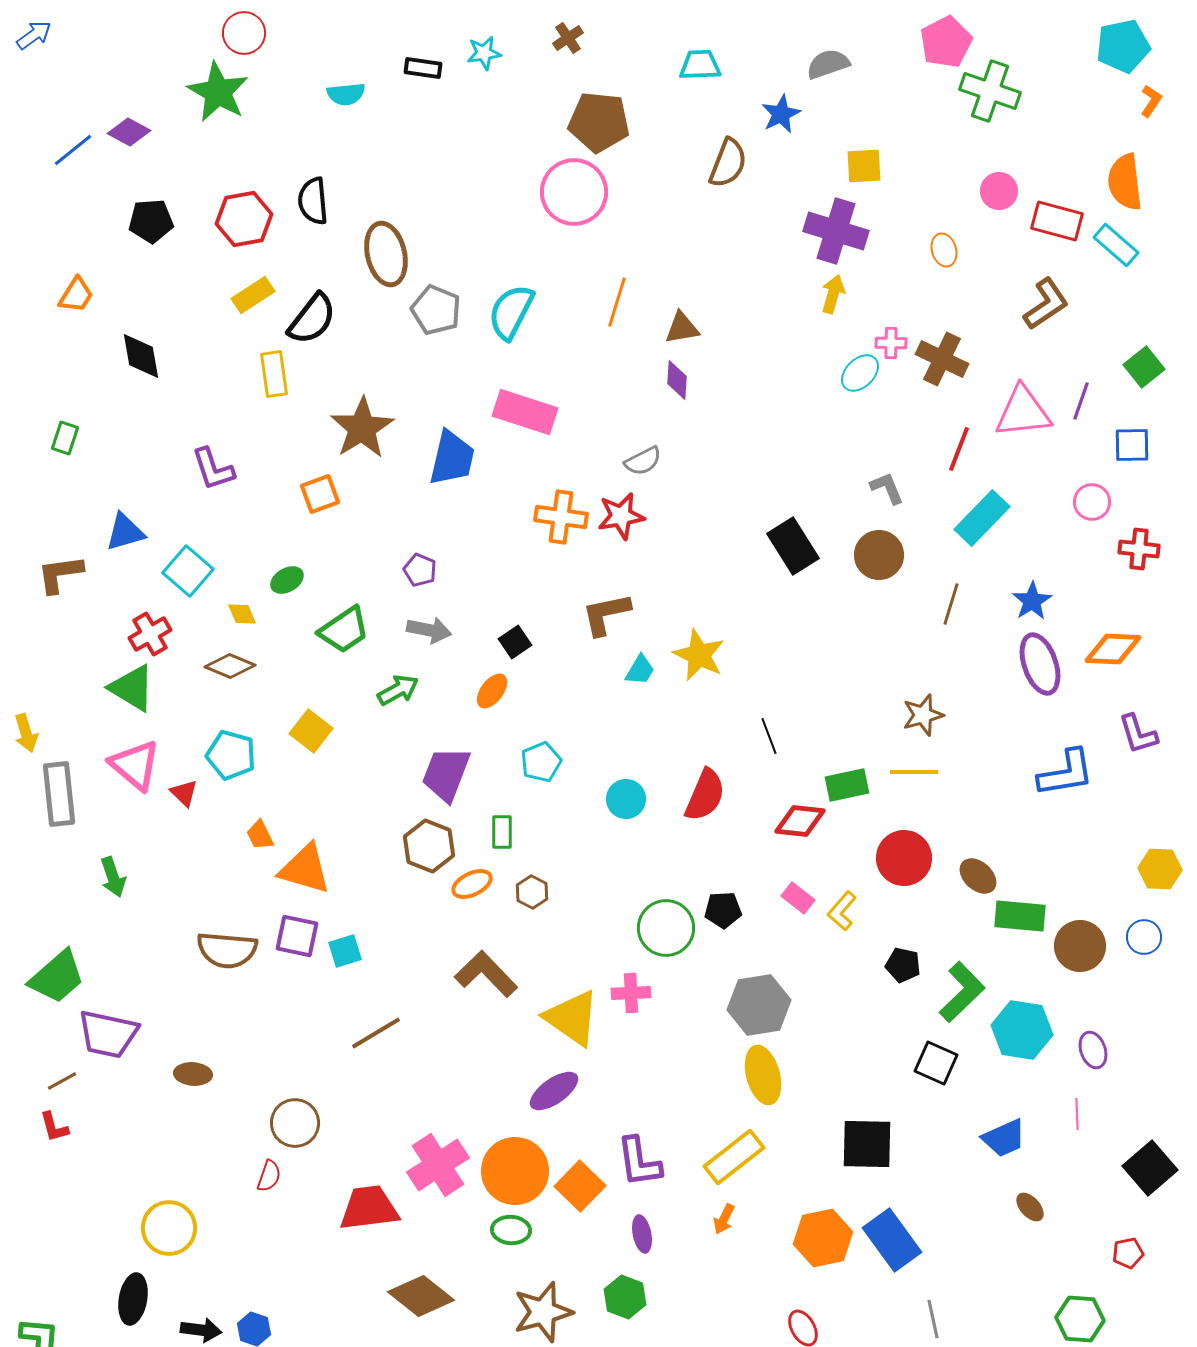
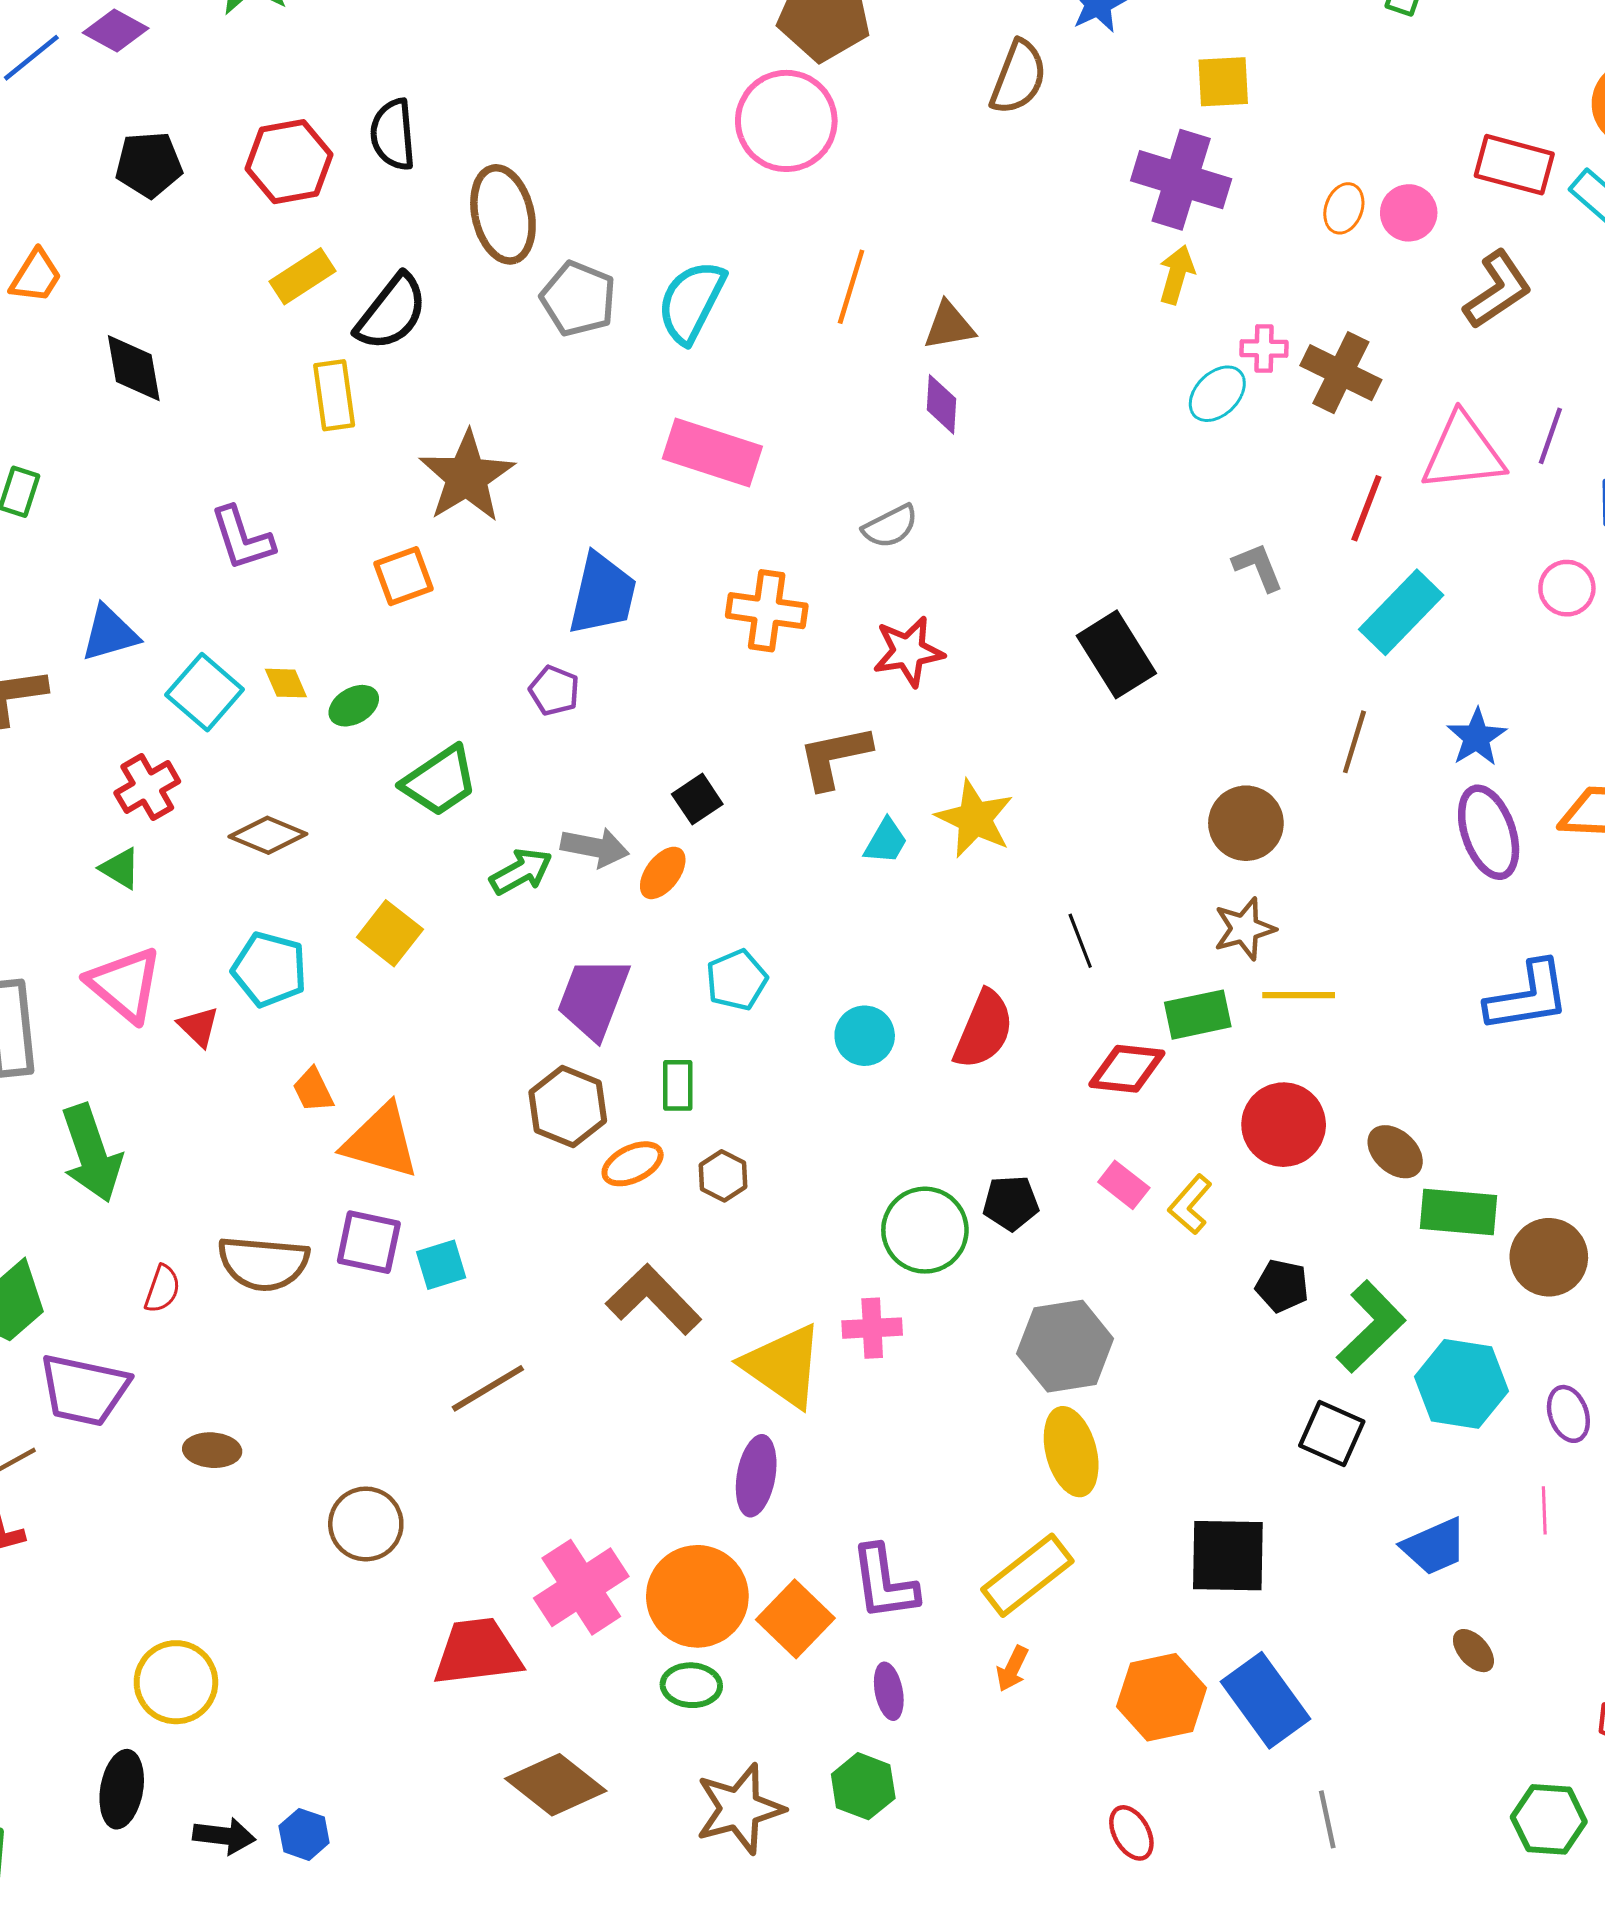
pink circle: (999, 191) -> (1409, 213), moved
orange ellipse: (944, 250) -> (1344, 208), turned 36
blue trapezoid: (452, 458) -> (602, 594), moved
red star: (621, 516) -> (908, 651), moved
brown circle: (879, 555) -> (1246, 823), moved
yellow diamond: (242, 614) -> (286, 683), moved
gray arrow: (429, 630) -> (595, 847), moved
green triangle: (132, 688) -> (120, 868), size x0.6
brown star: (923, 715) -> (1244, 929), moved
green arrow: (113, 877) -> (92, 1153), size x1.6
purple ellipse: (554, 1091) -> (756, 1476), turned -45
red semicircle: (269, 1176) -> (162, 1289), moved

